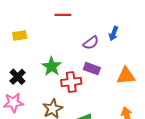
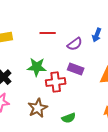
red line: (63, 15) -> (48, 33), moved
green star: (52, 66) -> (37, 67), turned -30

